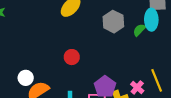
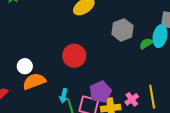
red circle: (72, 57) -> (74, 56), size x1.5

